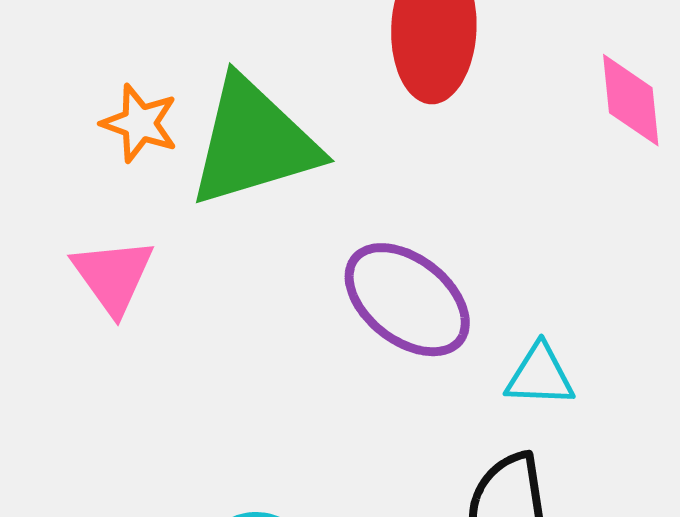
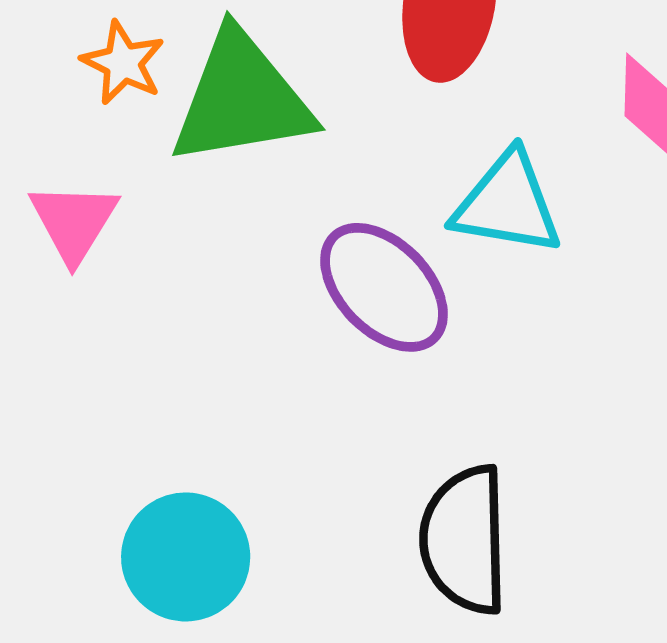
cyan triangle: (540, 375) -> (507, 204), moved, size x1.5

